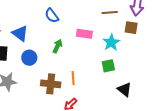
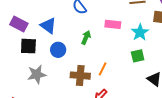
orange line: (73, 78) -> (103, 69), turned 32

